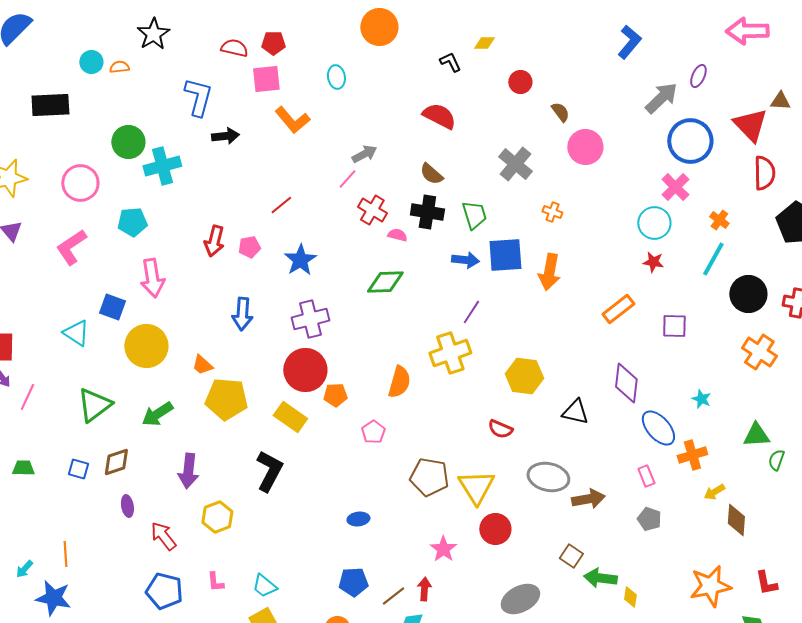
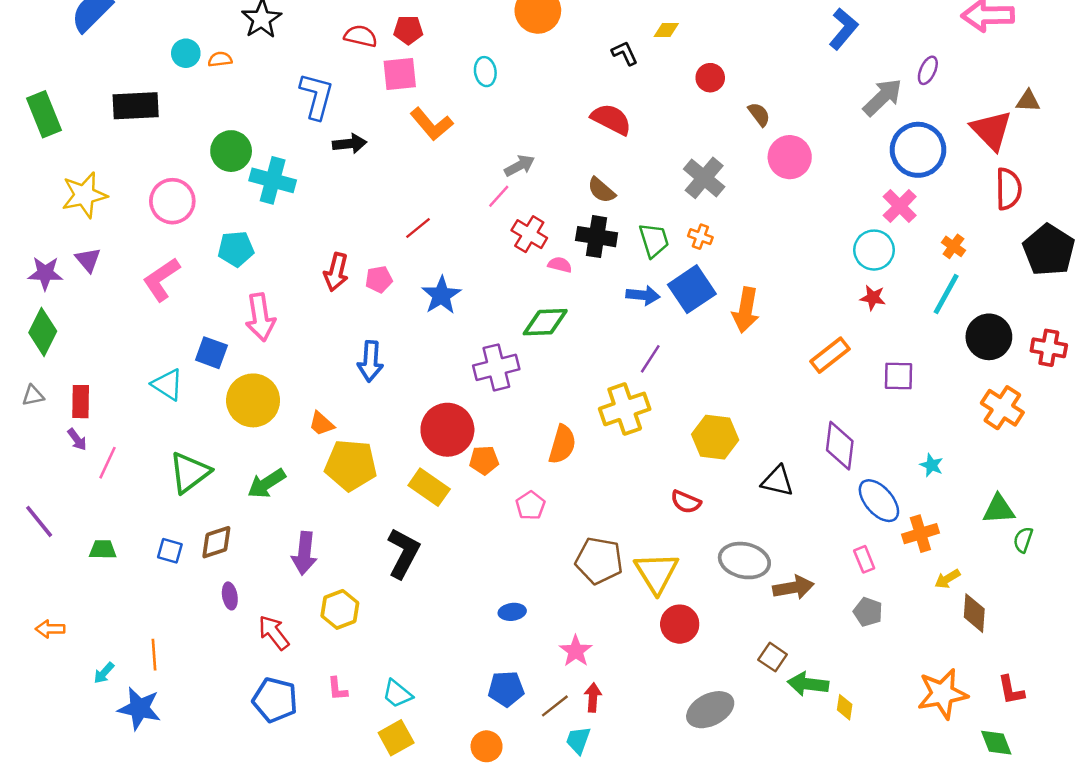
cyan cross: (162, 166) -> (273, 180), turned 30
orange cross: (552, 212) -> (700, 237), moved
blue square: (505, 255) -> (692, 289), turned -30
purple cross: (310, 319) -> (496, 367), moved
pink star: (443, 549) -> (576, 651), moved

